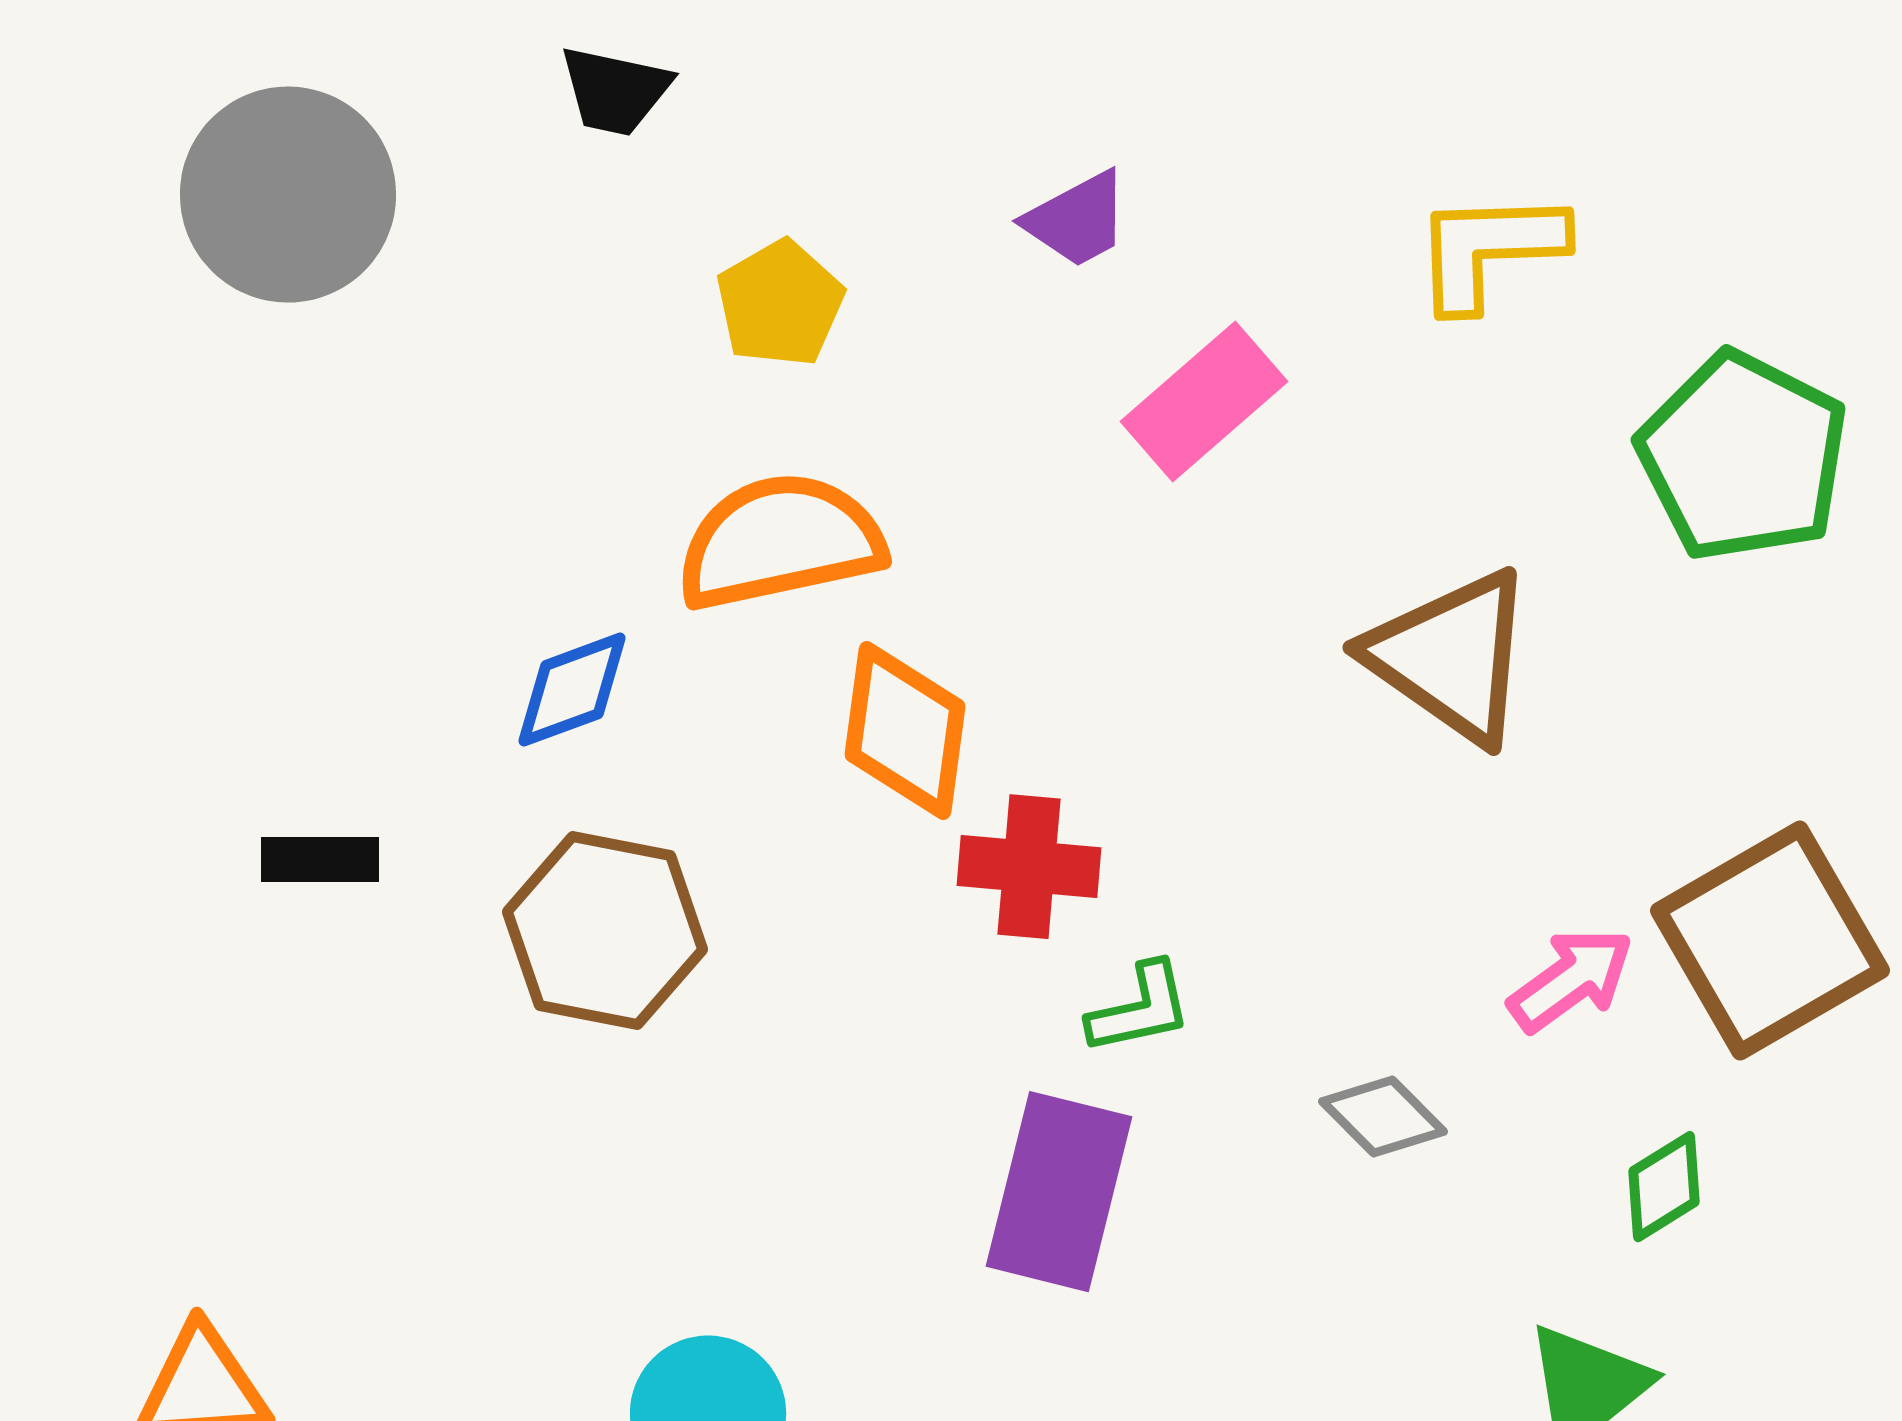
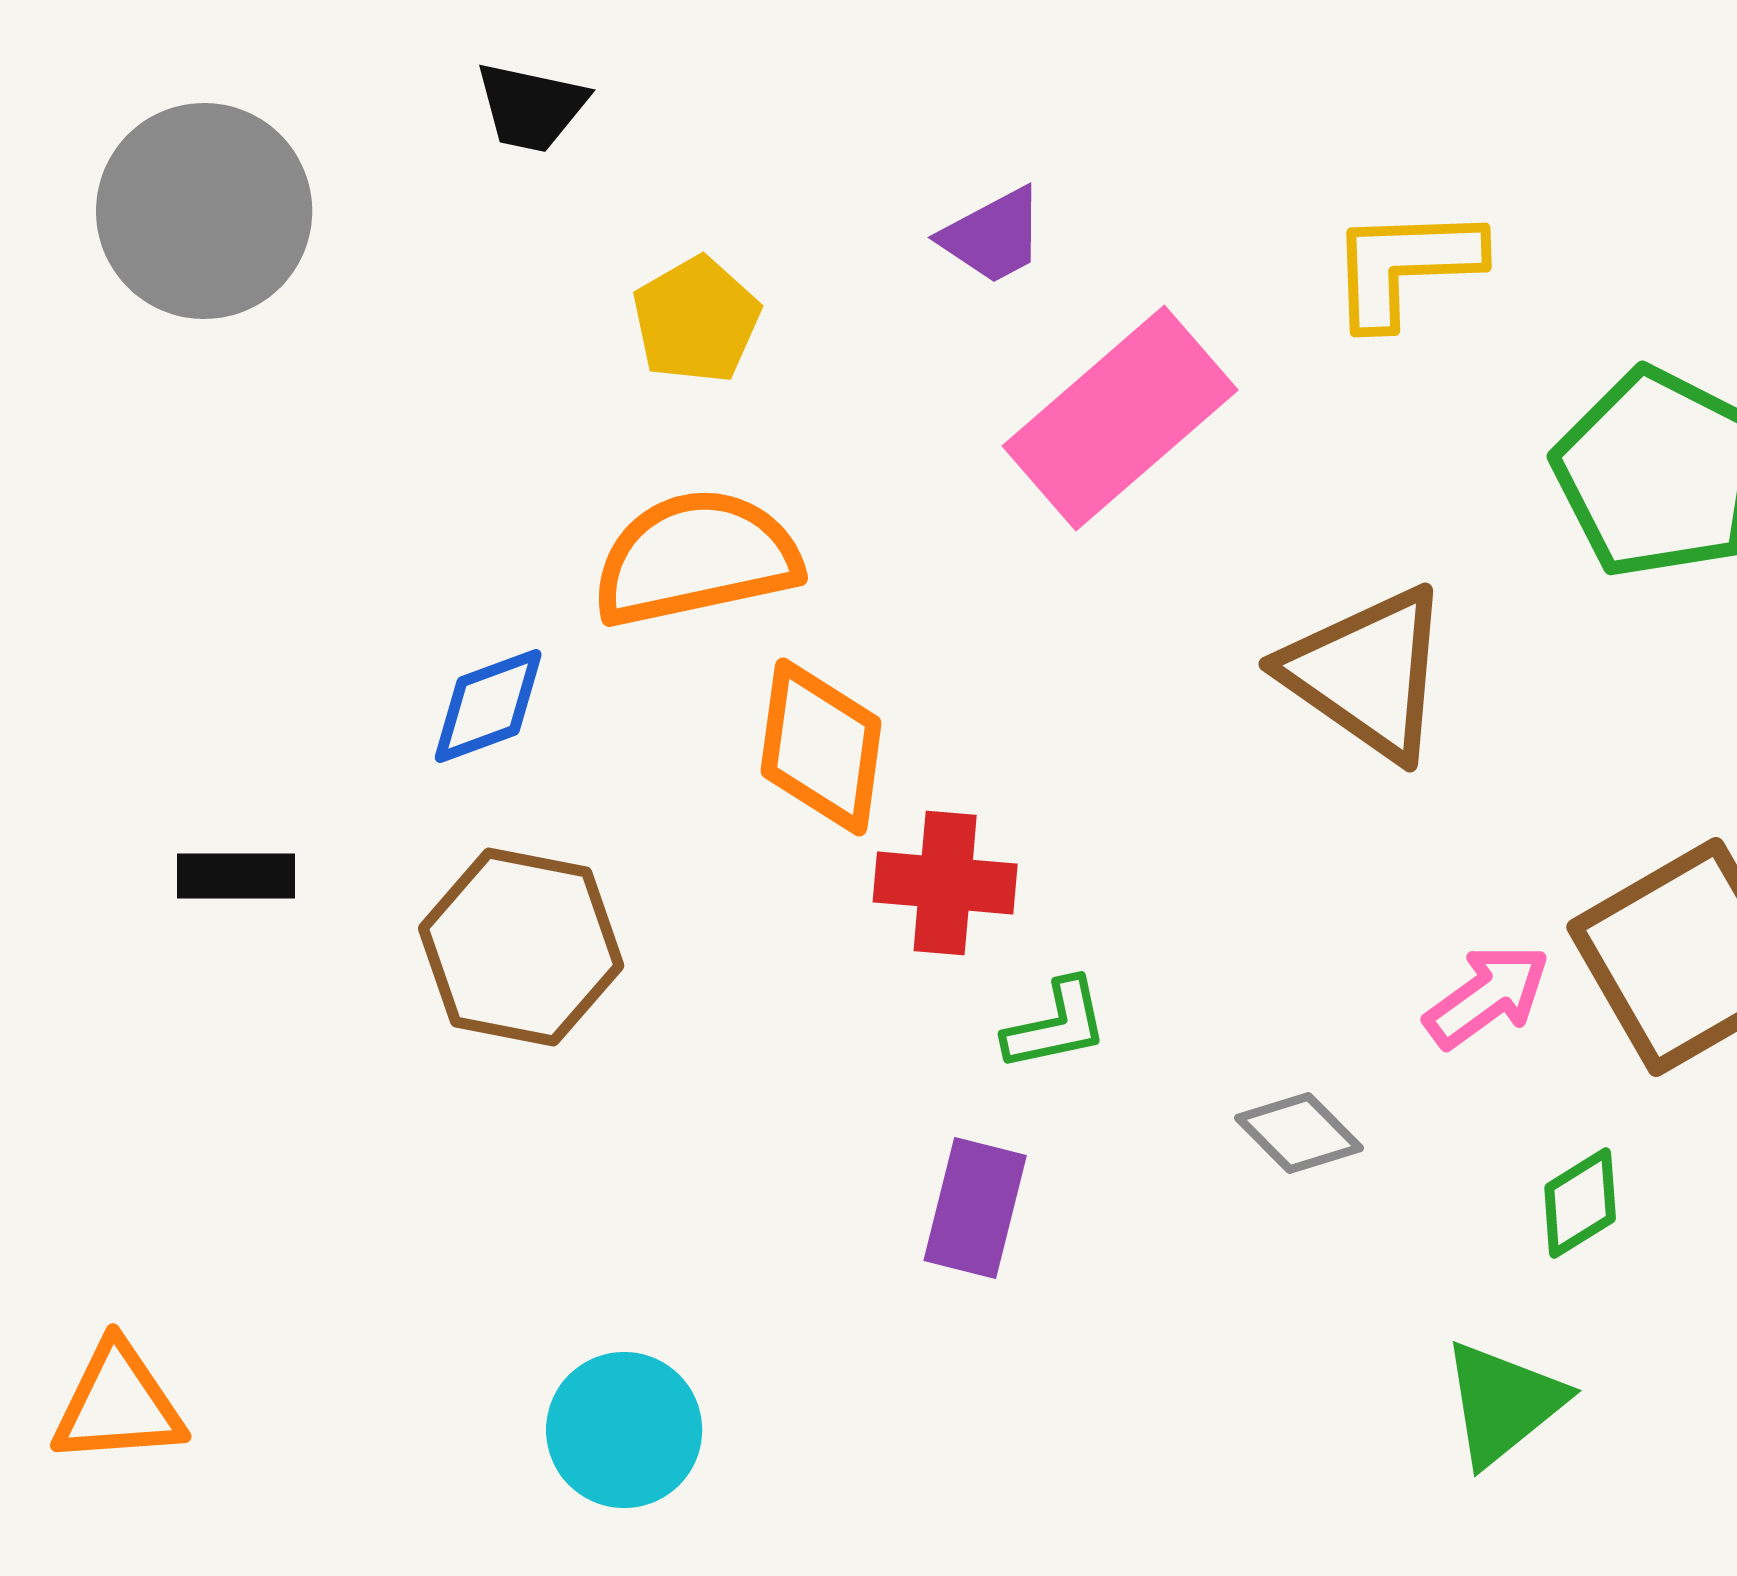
pink rectangle: (1204, 402) -> (1120, 418), size x1.4
purple rectangle: (1059, 1192) -> (975, 1208), size x0.7

